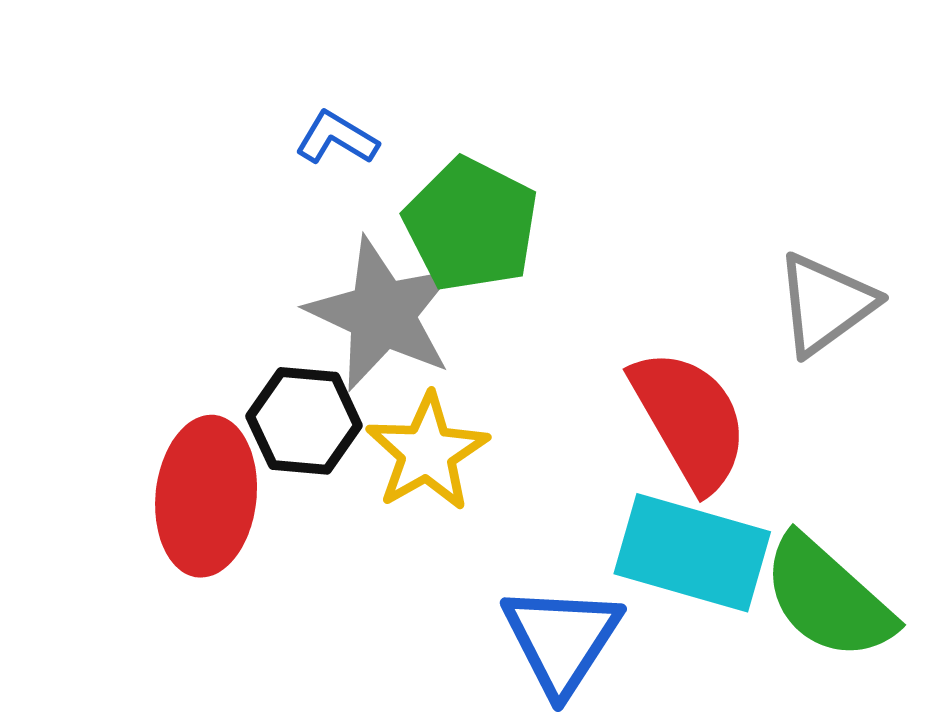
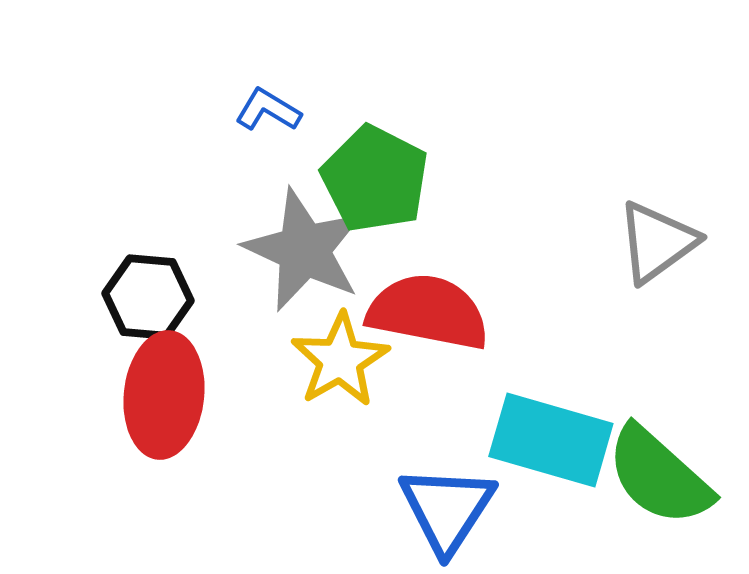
red semicircle: (690, 420) -> (428, 312), moved, turned -49
black hexagon: (304, 421) -> (148, 297), moved

